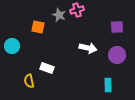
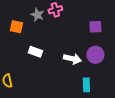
white arrow: (88, 48) -> (72, 59), moved
white rectangle: (47, 68) -> (35, 52), moved

